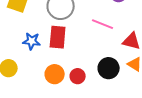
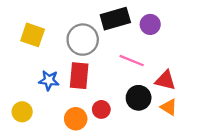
black circle: (109, 68) -> (139, 98), moved
red circle: (78, 76) -> (101, 109), moved

